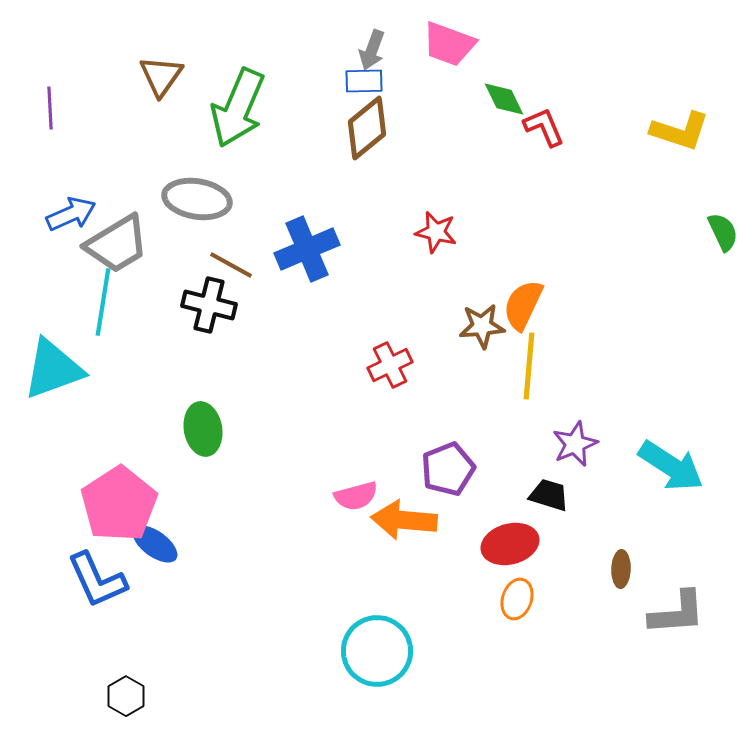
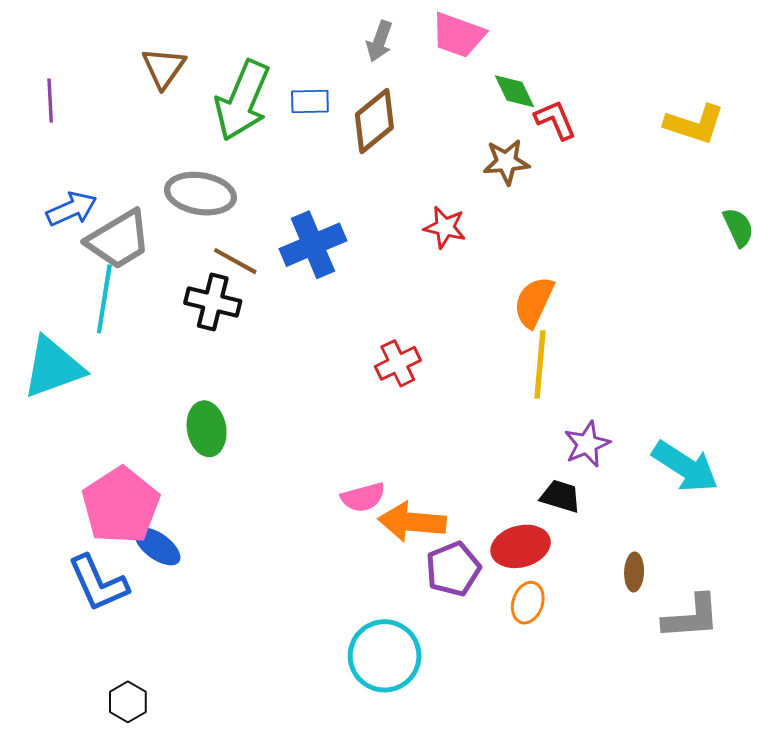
blue rectangle: (364, 81) -> (310, 102), moved
brown star: (482, 326) -> (506, 162), moved
purple pentagon: (448, 469) -> (453, 569), moved

